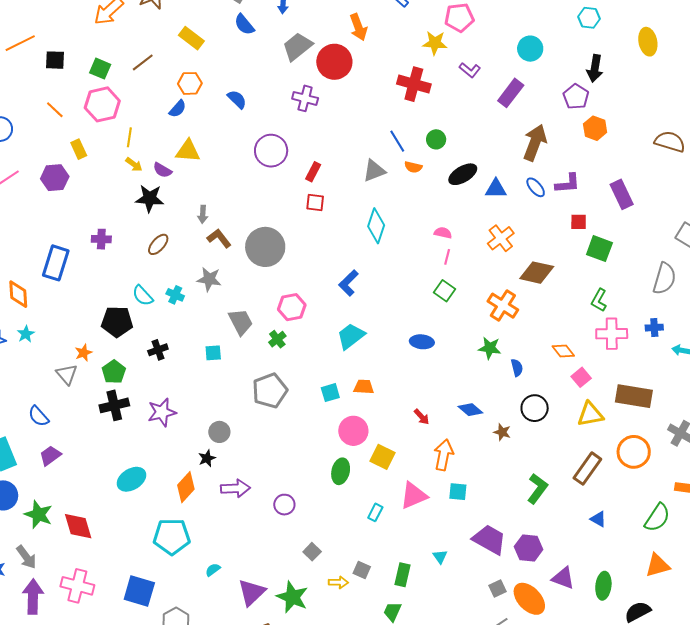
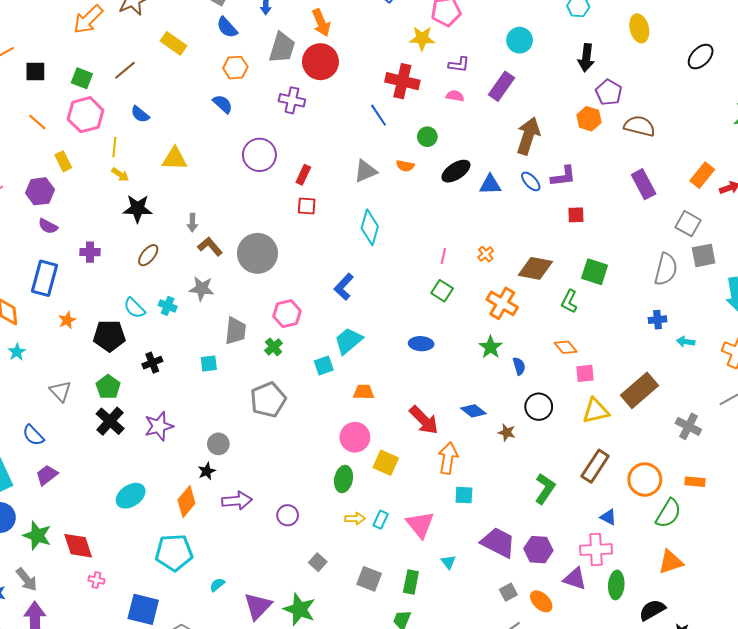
orange arrow: (358, 27) -> (321, 23), moved
gray trapezoid: (297, 47) -> (282, 48), turned 148
purple L-shape: (470, 70) -> (459, 65), turned -30
orange hexagon: (190, 83) -> (235, 68), moved
purple pentagon: (576, 97) -> (609, 92), moved
blue semicircle: (178, 109) -> (140, 114), moved, turned 90
blue line: (397, 141) -> (379, 115), moved
brown semicircle: (670, 142) -> (639, 126), moved
purple semicircle: (162, 170) -> (48, 226), moved
purple rectangle: (622, 194) -> (644, 184), moved
pink semicircle: (443, 233) -> (455, 96), moved
orange cross: (501, 238) -> (486, 254), moved, size x0.6
green square: (599, 249) -> (595, 272), moved
green L-shape: (599, 300) -> (569, 301), moved
gray trapezoid: (241, 322) -> (235, 331), turned 36
pink cross: (612, 334) -> (596, 550), moved
green star: (490, 348) -> (491, 347), turned 30
orange star: (84, 353) -> (67, 320), moved
pink square: (581, 377) -> (585, 373), turned 36
cyan square: (330, 393) -> (324, 365), moved
brown rectangle: (634, 396) -> (639, 390), turned -48
black cross: (114, 405) -> (110, 421), turned -32
red arrow: (422, 417) -> (424, 420), size x1.8
orange circle: (634, 452) -> (645, 480), moved
pink triangle: (414, 496) -> (420, 525), moved, turned -44
gray square: (362, 570) -> (369, 579), size x1.4
yellow arrow: (338, 582) -> (355, 519), moved
pink cross: (77, 586) -> (96, 580), moved, size x0.5
orange ellipse: (529, 599) -> (541, 601), size x0.7

